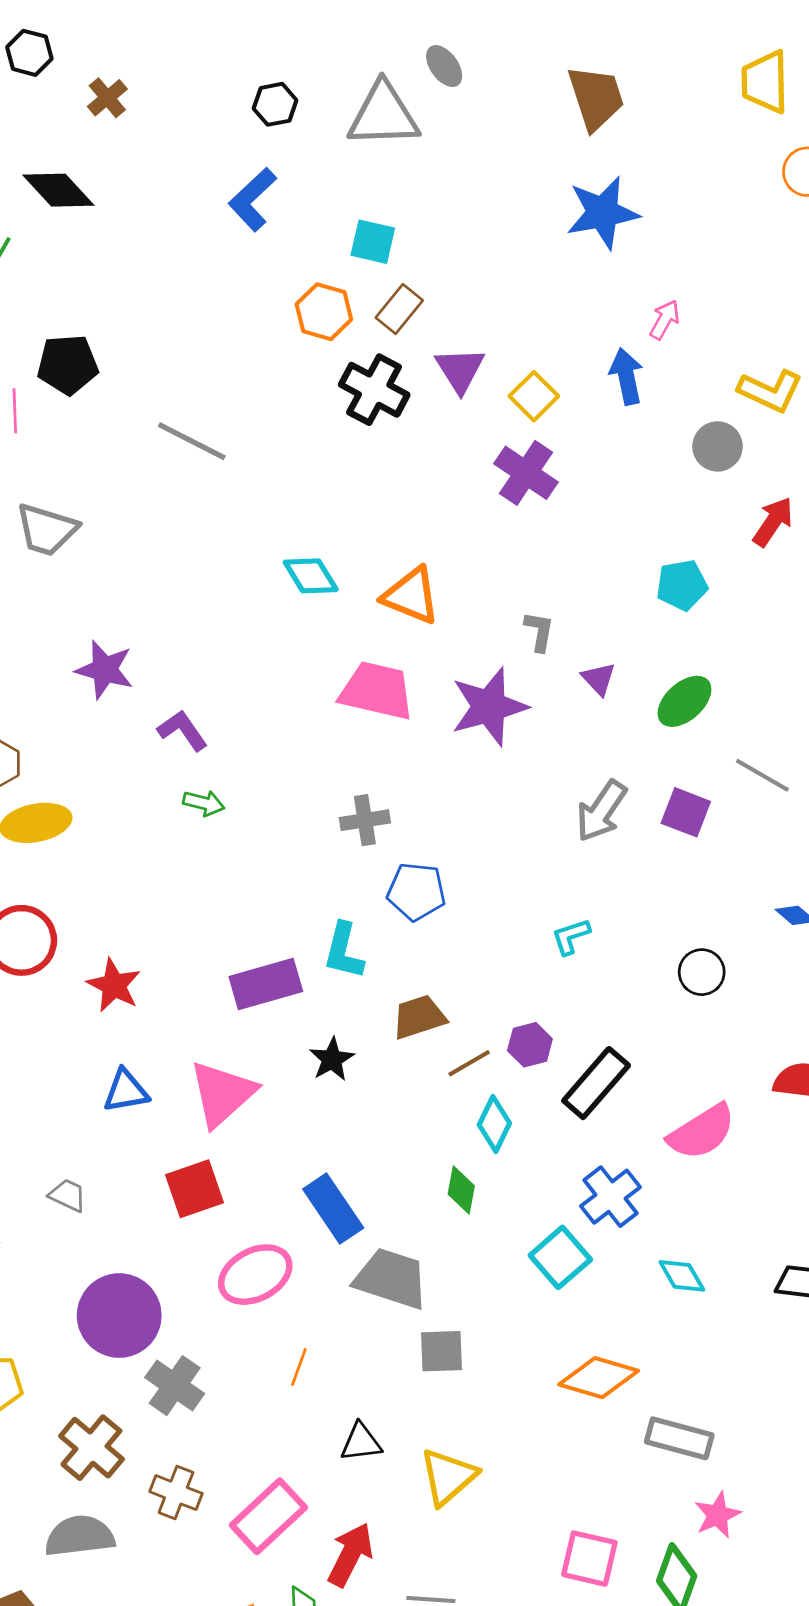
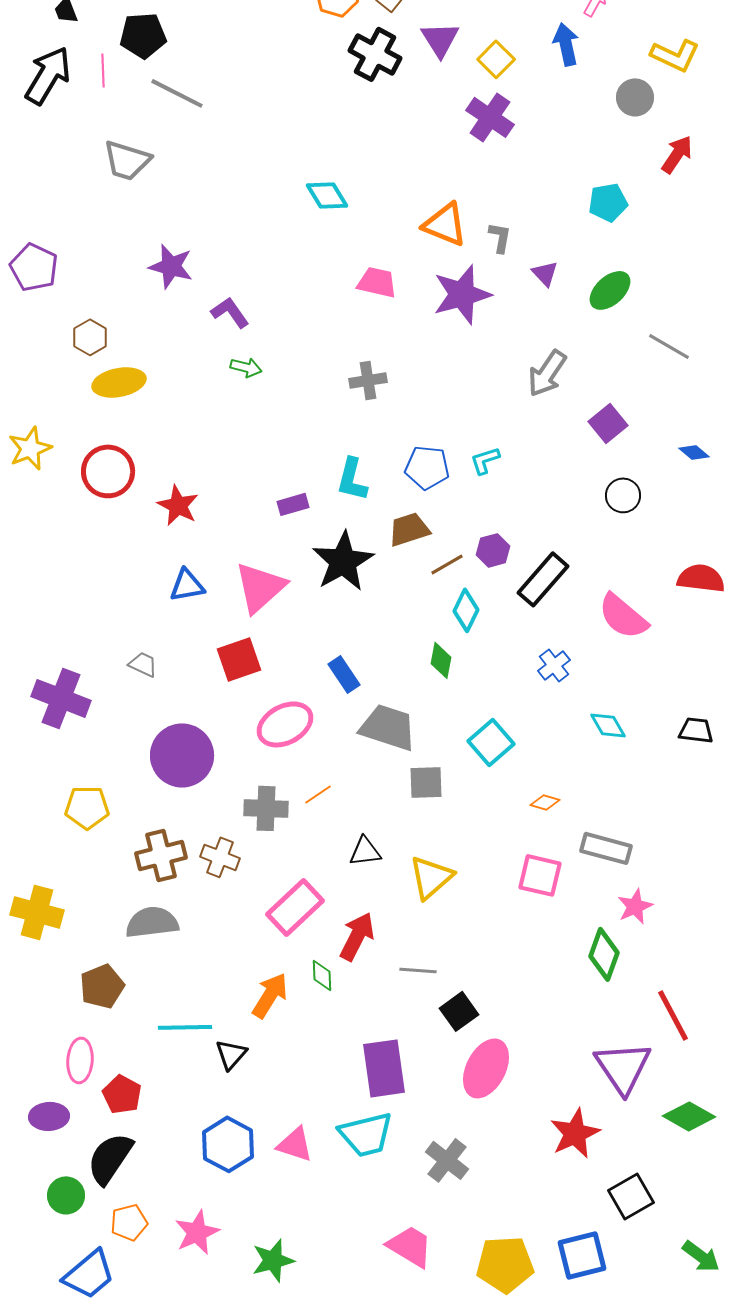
gray line: (192, 441) -> (177, 93), moved
orange triangle: (411, 596) -> (445, 224), moved
pink trapezoid: (377, 691) -> (377, 282), size x0.7
purple square: (686, 812) -> (608, 423), moved, turned 30
blue pentagon: (416, 892) -> (427, 467), moved
cyan L-shape: (571, 936) -> (485, 460), moved
purple rectangle: (266, 984) -> (293, 504), size x0.6
black star: (332, 1059) -> (343, 561), size x1.8
pink semicircle: (702, 1132) -> (623, 616), turned 72
blue cross: (611, 1197) -> (554, 665), size x0.7
blue rectangle: (333, 1209) -> (344, 674), size x0.7
cyan square: (560, 1257) -> (491, 742), moved
orange line: (299, 1367) -> (318, 794), turned 36
orange diamond: (599, 1378) -> (545, 802), size x0.5
gray cross: (175, 1386) -> (266, 808), moved, turned -33
brown cross: (91, 1448) -> (161, 855), turned 36
brown cross: (176, 1493) -> (220, 857), moved
pink square: (589, 1559) -> (540, 875), moved

